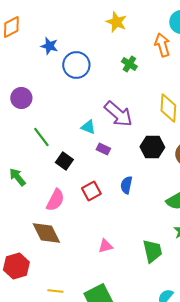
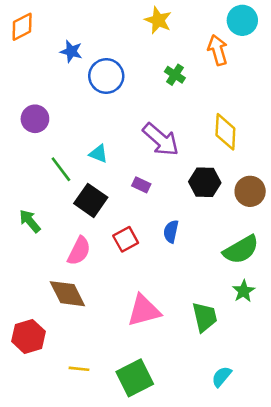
cyan triangle: (88, 127) -> (98, 154), moved
black square: (64, 161) -> (91, 200), size x1.4
pink triangle: (105, 246) -> (144, 311), size x1.8

